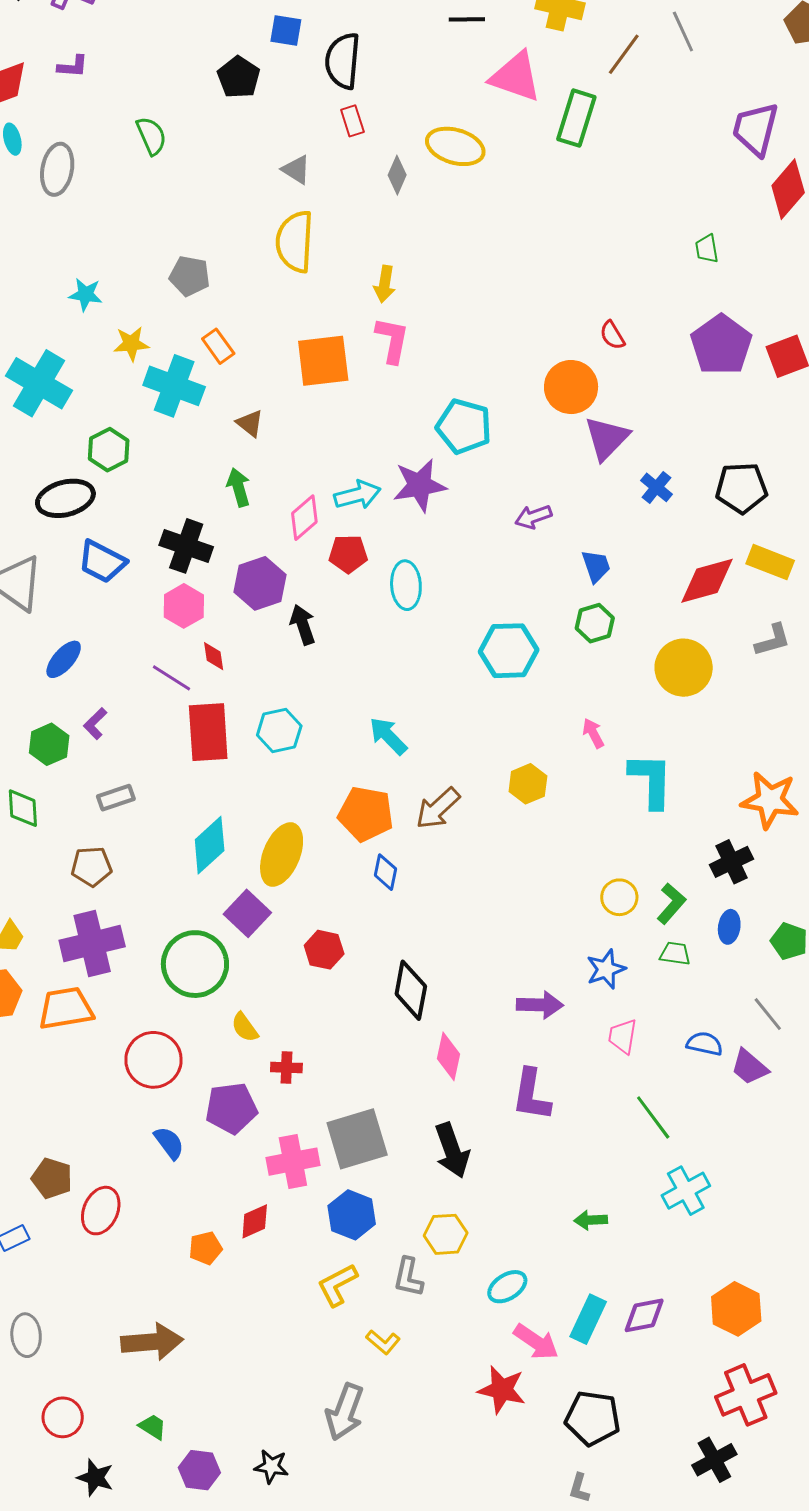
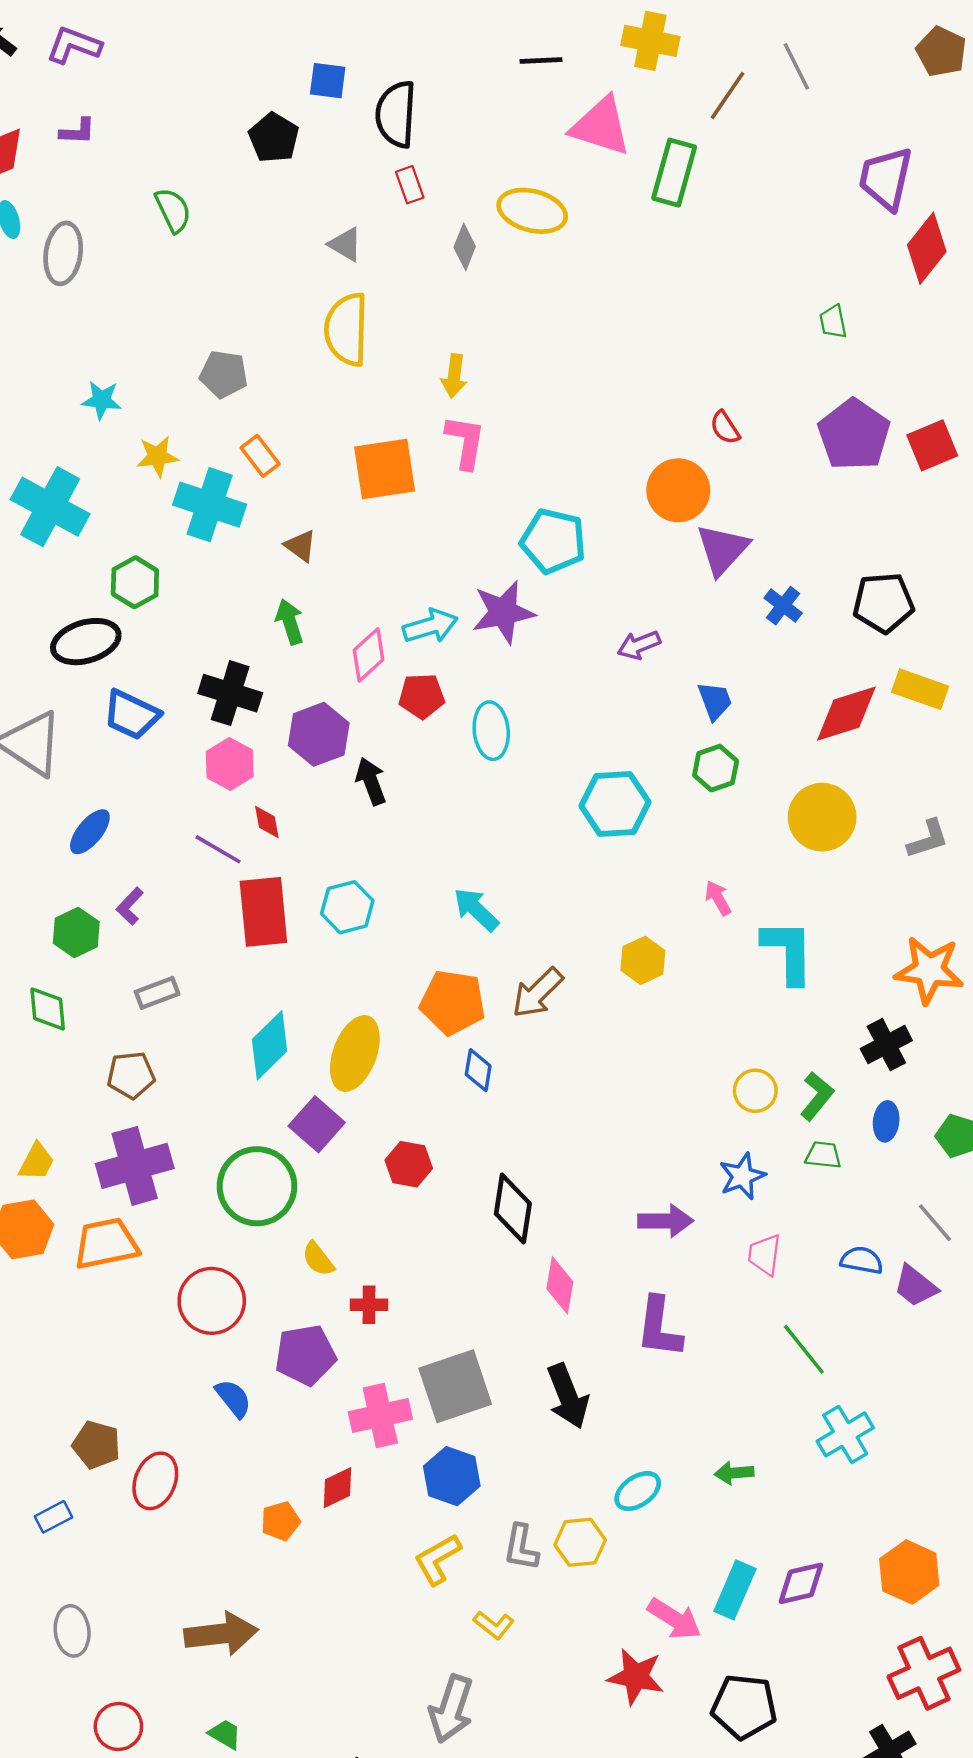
gray L-shape: (773, 640) -> (928, 839), moved
yellow hexagon: (446, 1234) -> (580, 1542), moved
cyan ellipse: (507, 1287) -> (638, 1491), moved

